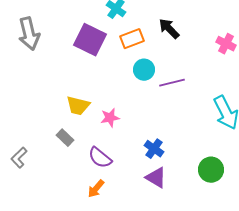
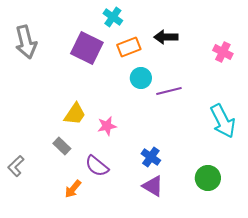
black arrow: (169, 29) -> (166, 37), turned -45
yellow trapezoid: (78, 106) -> (75, 114), turned -70
orange arrow: (96, 189) -> (73, 189), moved

